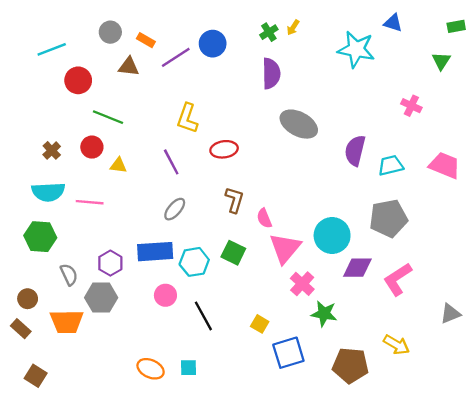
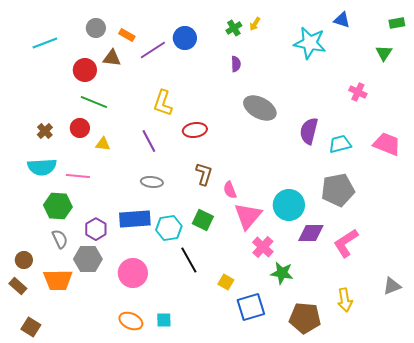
purple semicircle: (271, 73) -> (236, 64), size x0.6
red circle: (78, 80) -> (85, 70), moved
gray ellipse: (175, 209) -> (152, 182), turned 55
green hexagon: (40, 237) -> (58, 206), moved
pink circle: (165, 295) -> (133, 273), moved, size x1.5
gray triangle: (450, 314) -> (392, 286), moved
black line: (203, 316) -> (189, 260), moved
yellow arrow: (396, 345) -> (345, 300), turned 50

